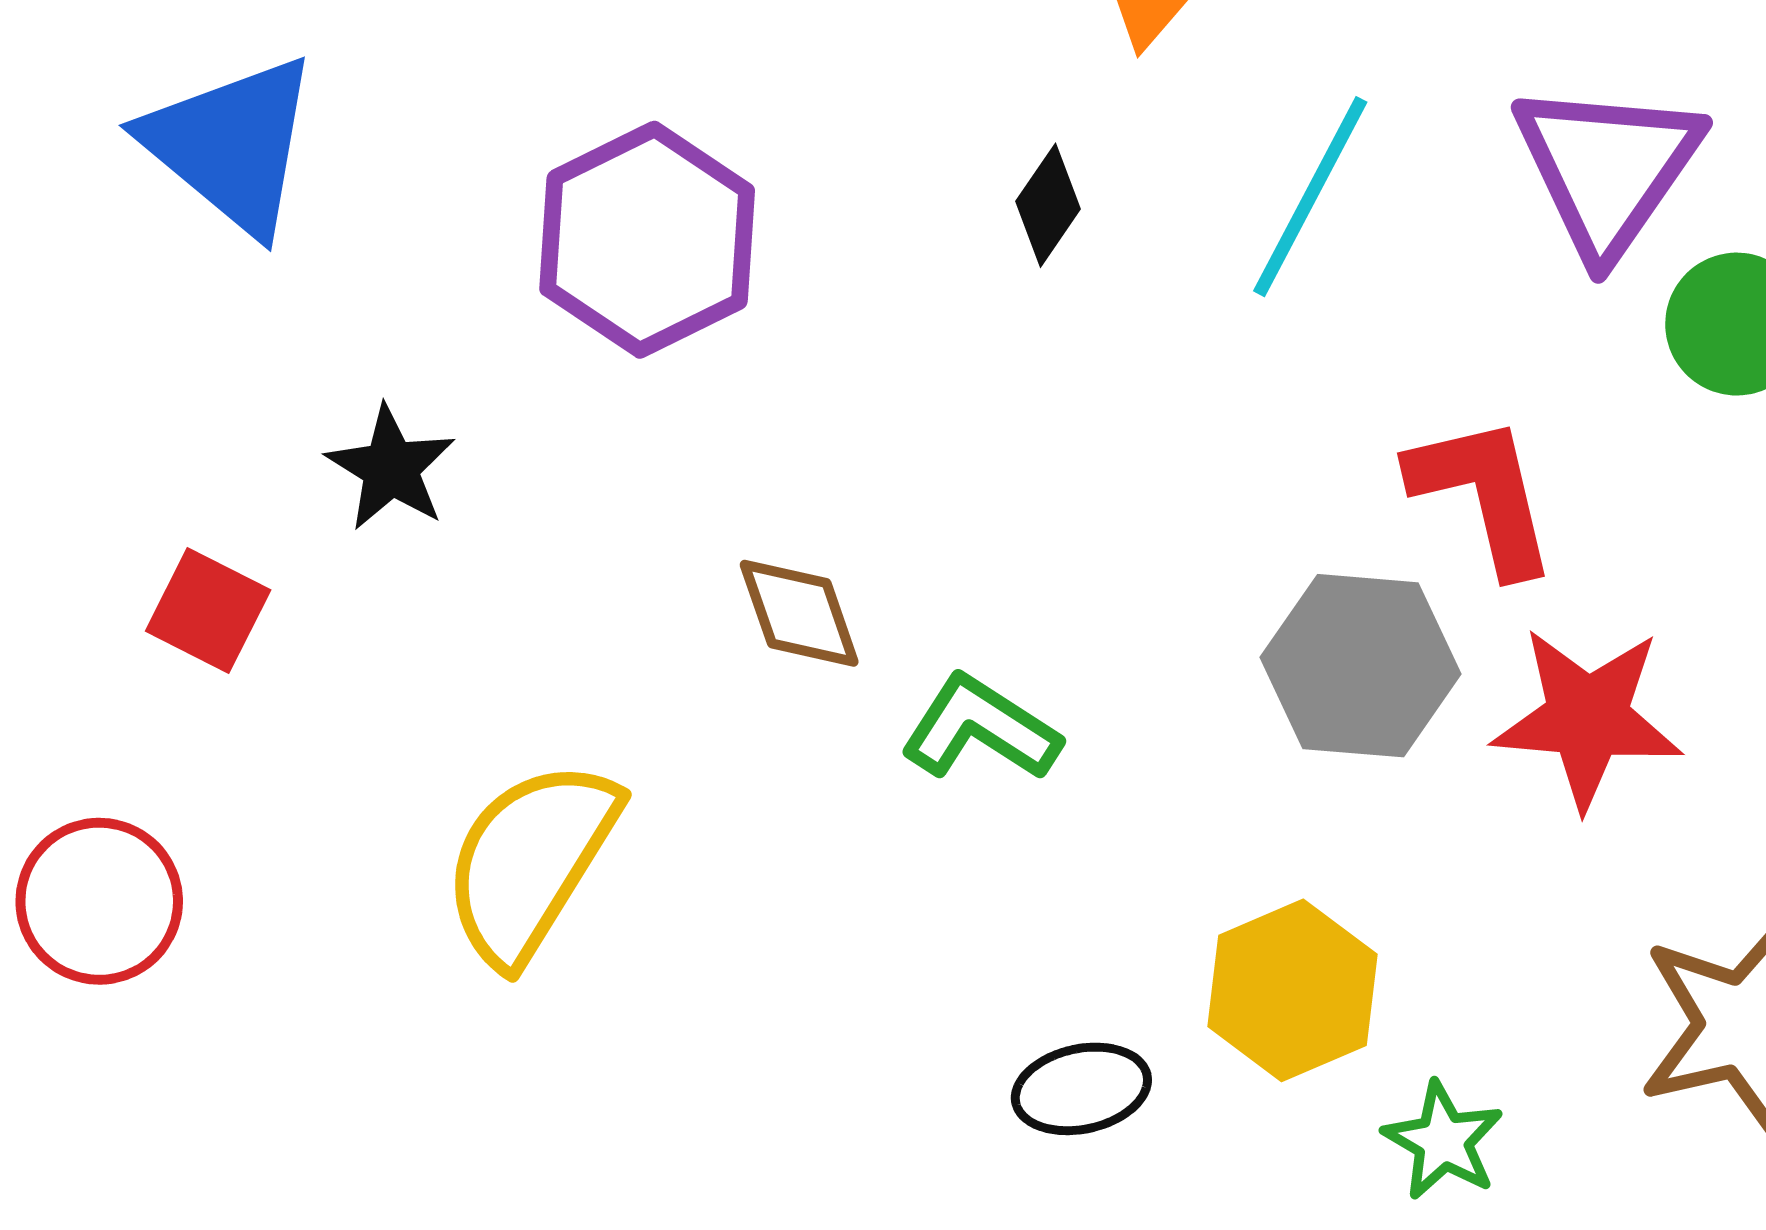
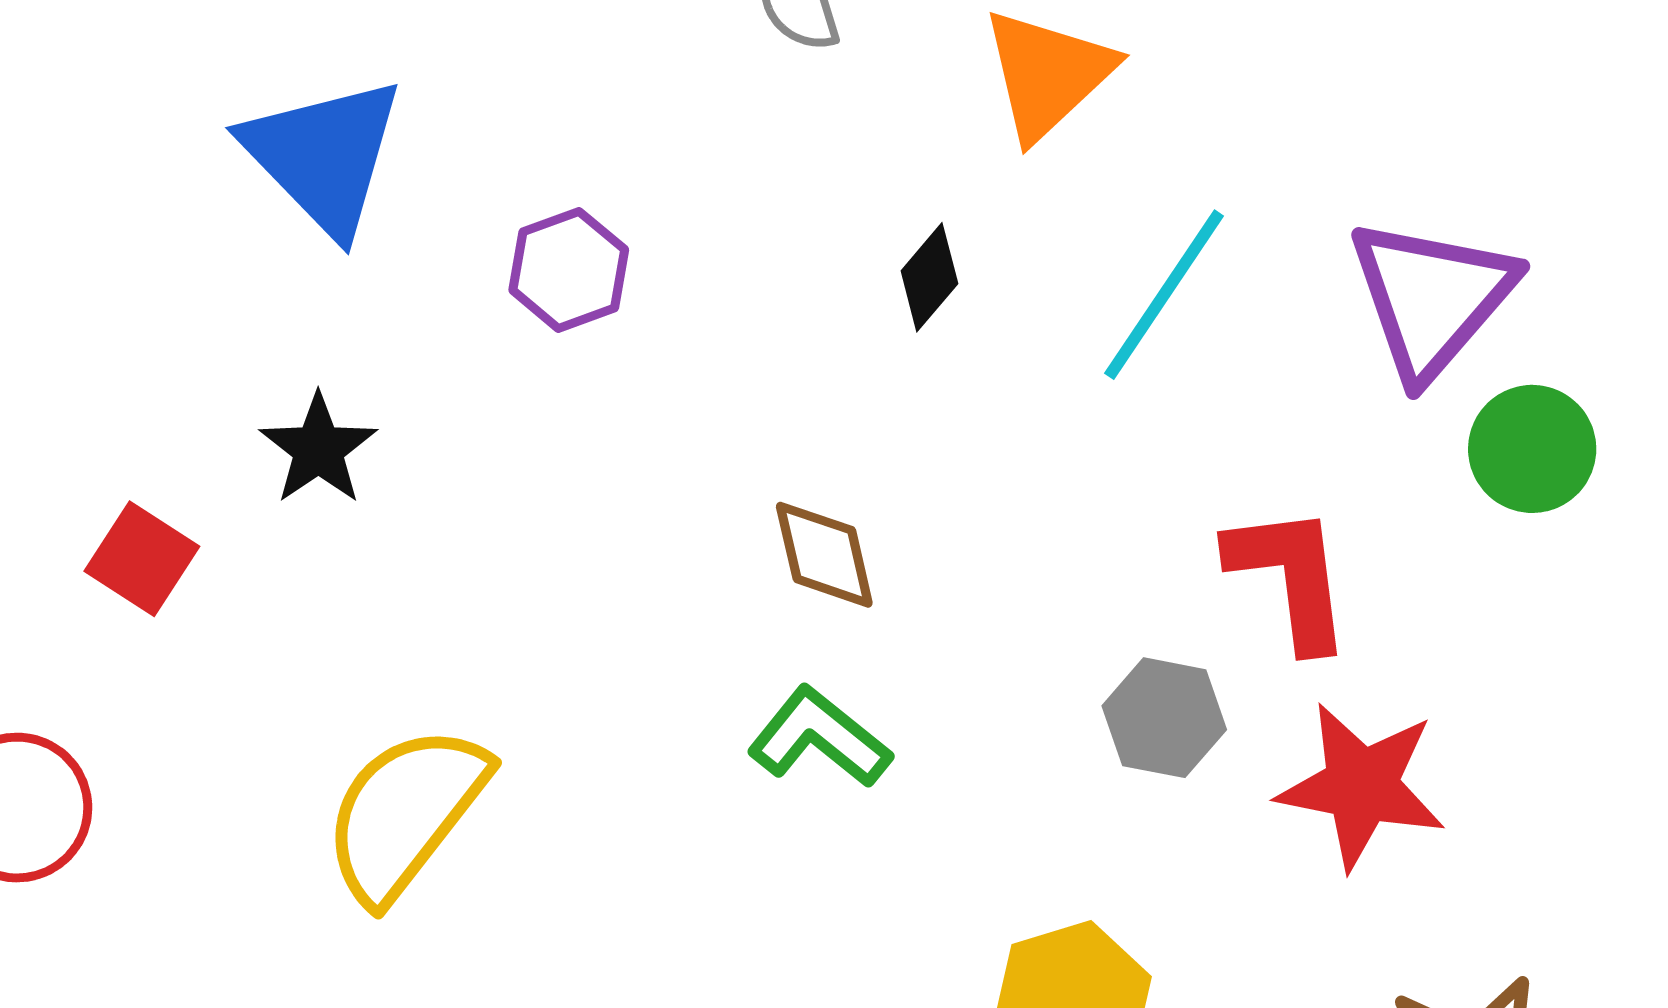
blue triangle: (231, 145) -> (324, 156), moved
purple hexagon: (647, 240) -> (569, 270), size x0.6
brown diamond: (799, 613) -> (824, 555), moved
gray hexagon: (1361, 666) -> (1164, 718), size x0.7

